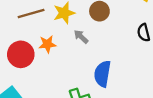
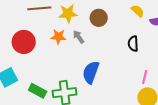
orange star: (47, 44) -> (58, 37), moved

